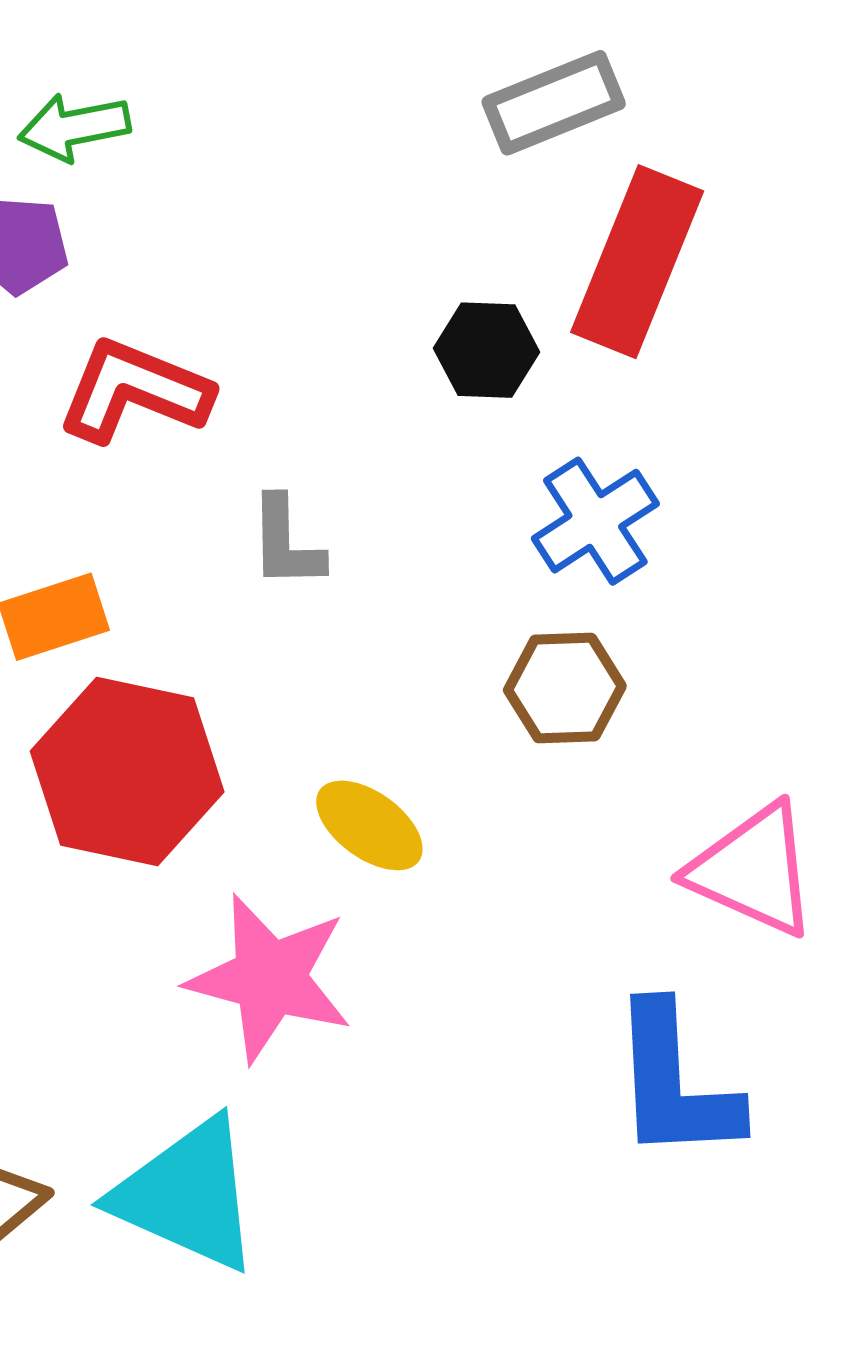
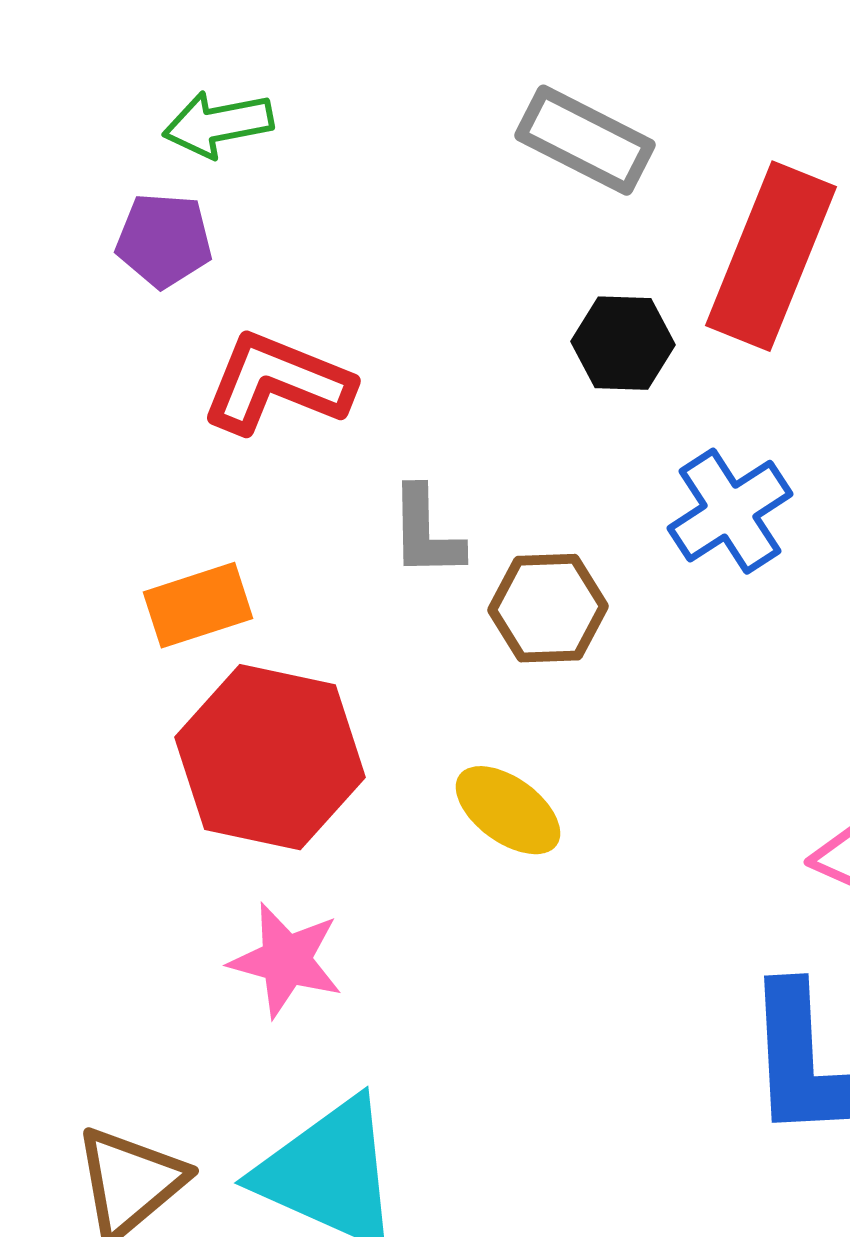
gray rectangle: (554, 103) -> (585, 140), moved, turned 49
brown hexagon: (565, 688) -> (548, 608), moved
pink star: (270, 978) -> (286, 960), moved, size x0.7

